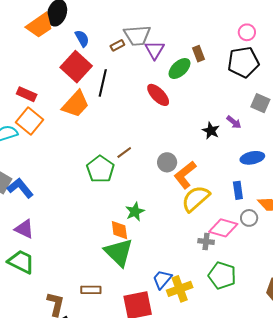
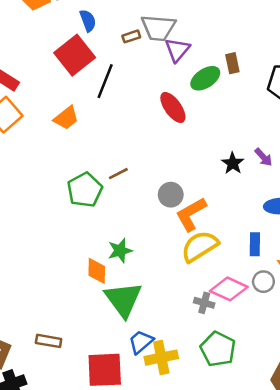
orange trapezoid: (76, 104) -> (66, 118), moved, size x0.7
green triangle: (119, 252) -> (123, 299), moved

